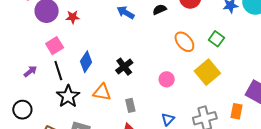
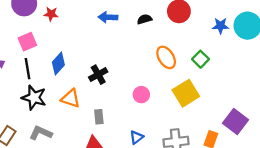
blue arrow: (126, 13) -> (108, 17), turned -36
black star: (68, 96) -> (34, 97), turned -30

